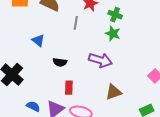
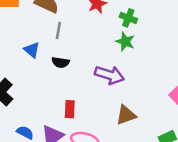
gray line: (76, 23) -> (58, 30), moved
black semicircle: (60, 62) -> (61, 62), moved

